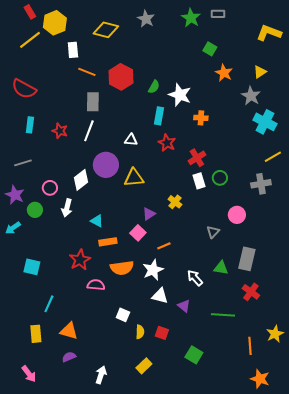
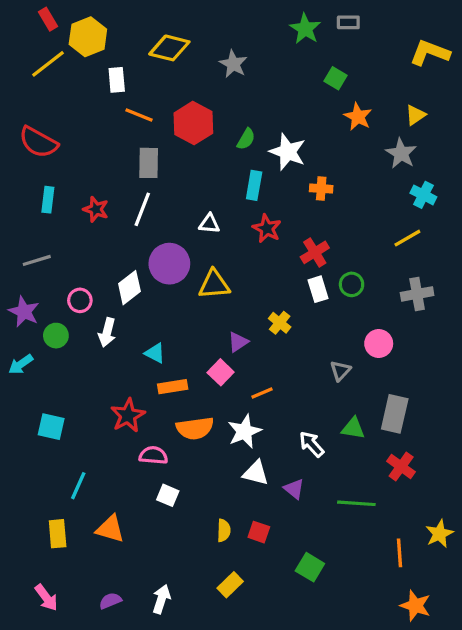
gray star: (146, 19) -> (233, 64), moved
cyan cross: (265, 122) -> (423, 195), size x0.7
yellow line: (273, 157) -> (407, 238), moved
white square: (123, 315) -> (168, 495), moved
purple semicircle: (69, 357) -> (110, 601), moved

